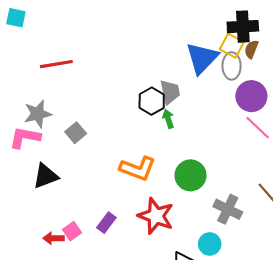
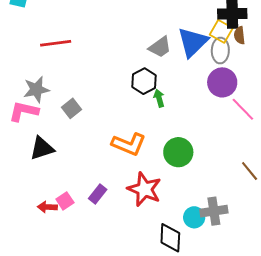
brown semicircle: (251, 49) -> (239, 35), turned -30
gray trapezoid: (170, 92) -> (160, 47), moved, turned 65
purple circle: (251, 96) -> (222, 82), moved
gray cross: (228, 209) -> (214, 211), moved, turned -36

